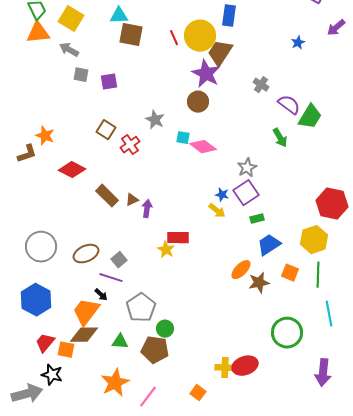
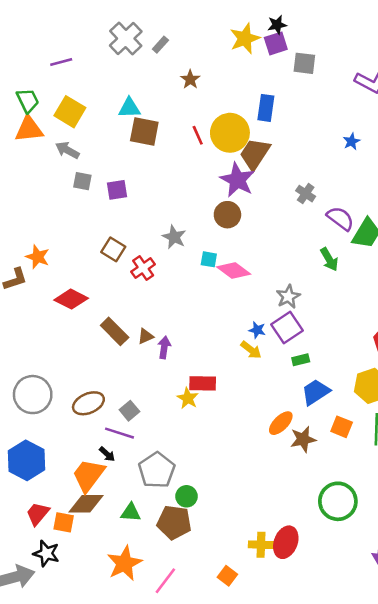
red ellipse: (245, 366) -> (286, 542), turned -50

